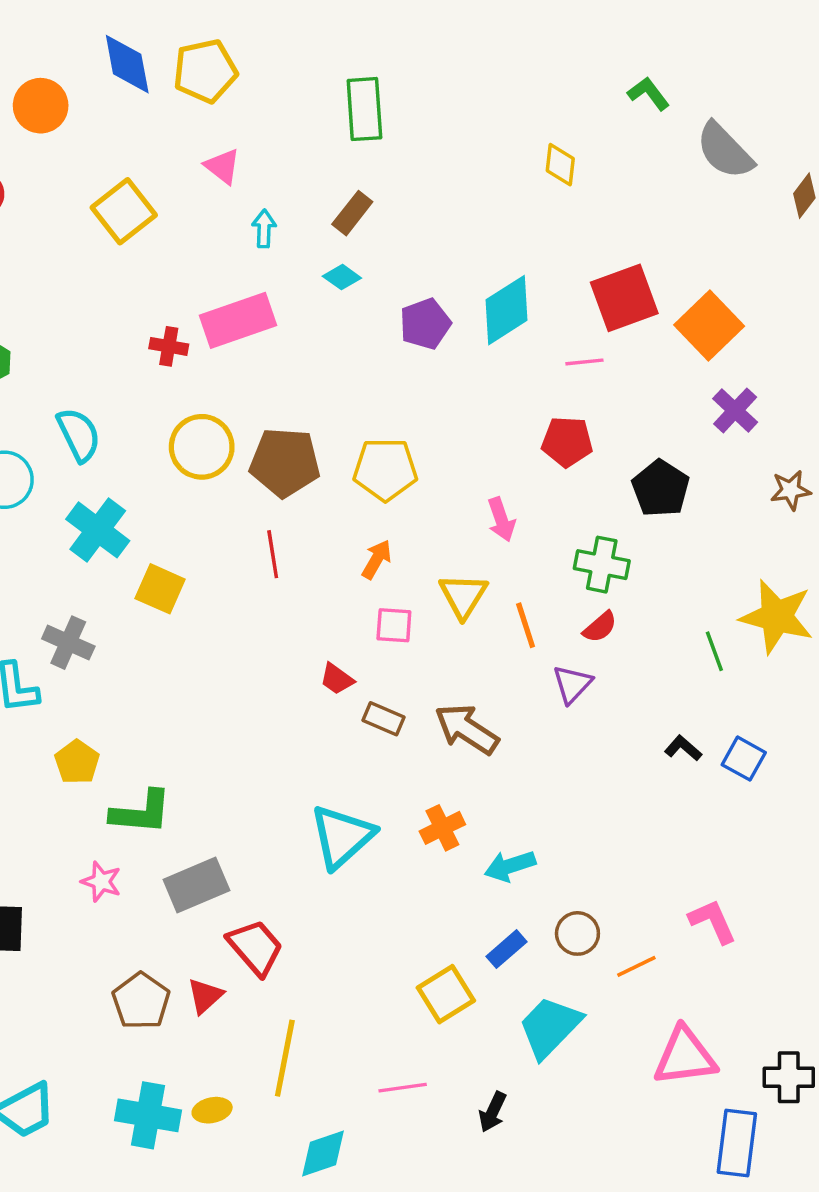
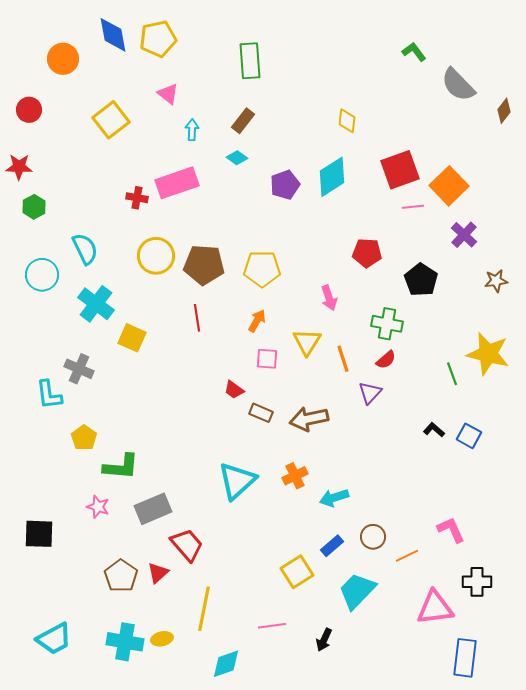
yellow diamond: (560, 165) -> (347, 121), moved
pink line: (584, 362) -> (413, 207), moved
brown arrow: (467, 729) -> (309, 419), turned -45
black cross: (789, 1077) -> (477, 582), moved

